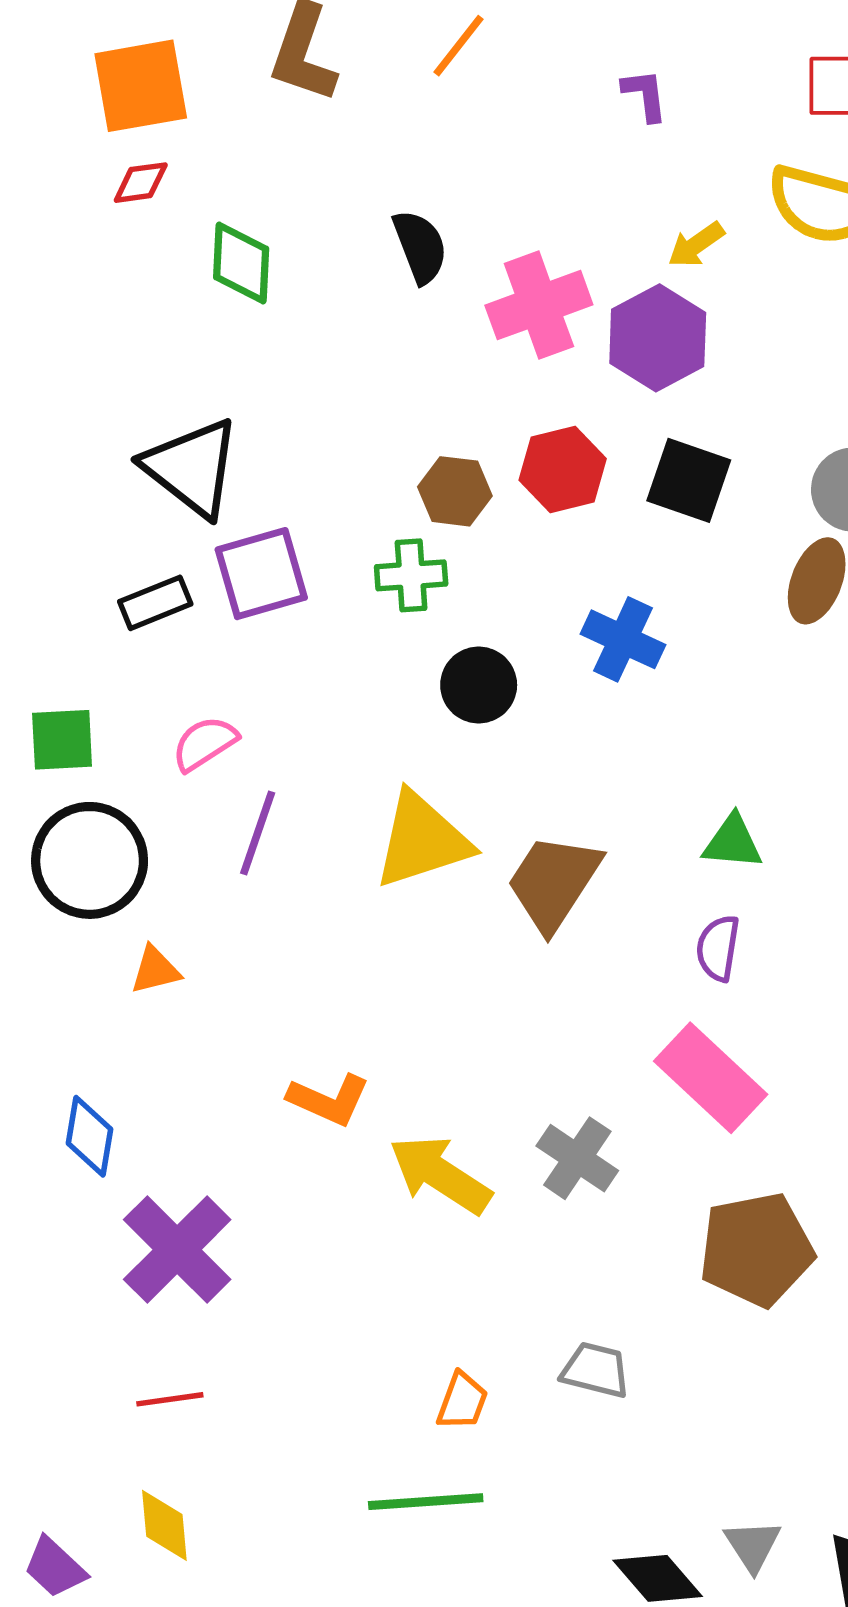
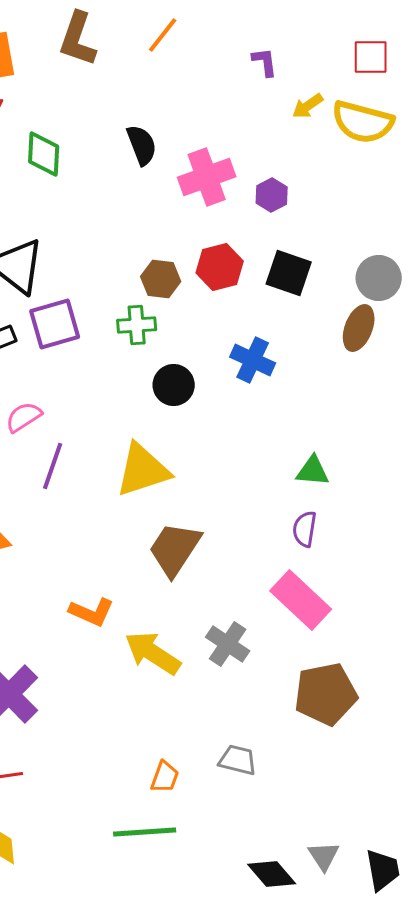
yellow arrow: (696, 245) -> (308, 106), moved
purple hexagon: (658, 338) -> (272, 195), size x0.6
brown trapezoid: (554, 882) -> (175, 549), moved

